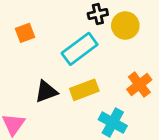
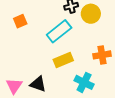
orange cross: (139, 84) -> (102, 55), turned 30
black triangle: (46, 92) -> (38, 84), moved, turned 42

